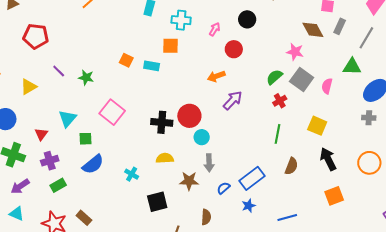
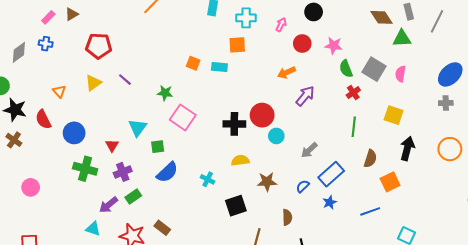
gray rectangle: (340, 26) -> (409, 12), turned -35
pink star: (295, 52) -> (334, 46), moved
green triangle: (352, 67) -> (402, 38), moved
green semicircle: (274, 77) -> (346, 69), turned -66
green star: (86, 78) -> (165, 93), moved
yellow triangle: (29, 87) -> (93, 83), moved
black arrow: (328, 159) -> (407, 149), turned 45
gray arrow: (209, 163) -> (309, 150), moved, turned 54
purple arrow: (20, 186) -> (109, 205), moved
orange square: (334, 196) -> (390, 182), moved

